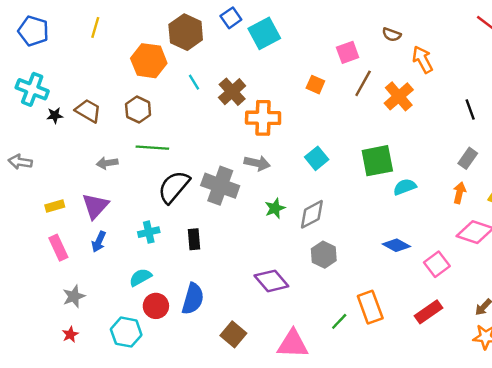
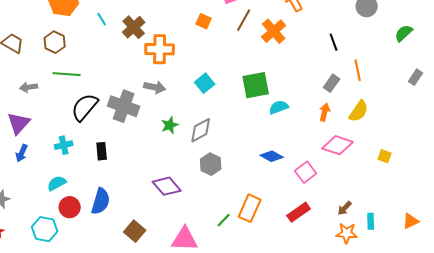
orange rectangle: (370, 307) -> (250, 208), turned 44

